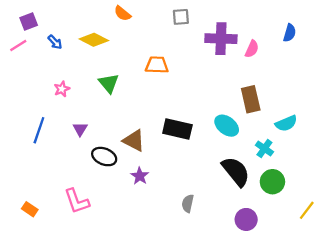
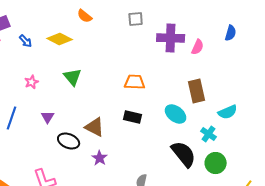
orange trapezoid: (157, 65) -> (135, 82), moved
black rectangle: (177, 129) -> (133, 117), size x0.7

